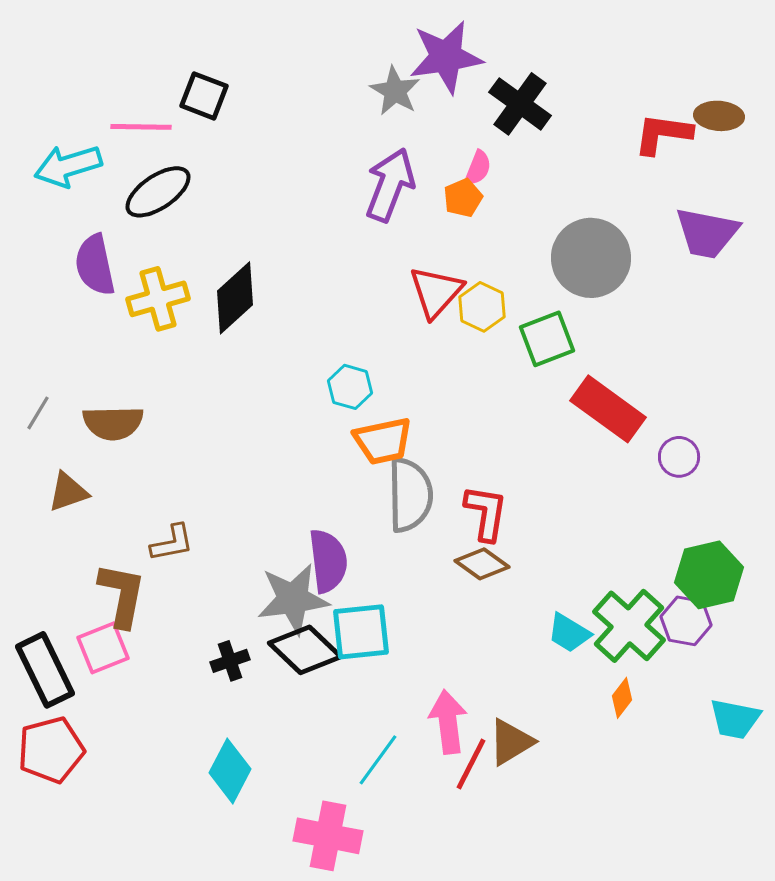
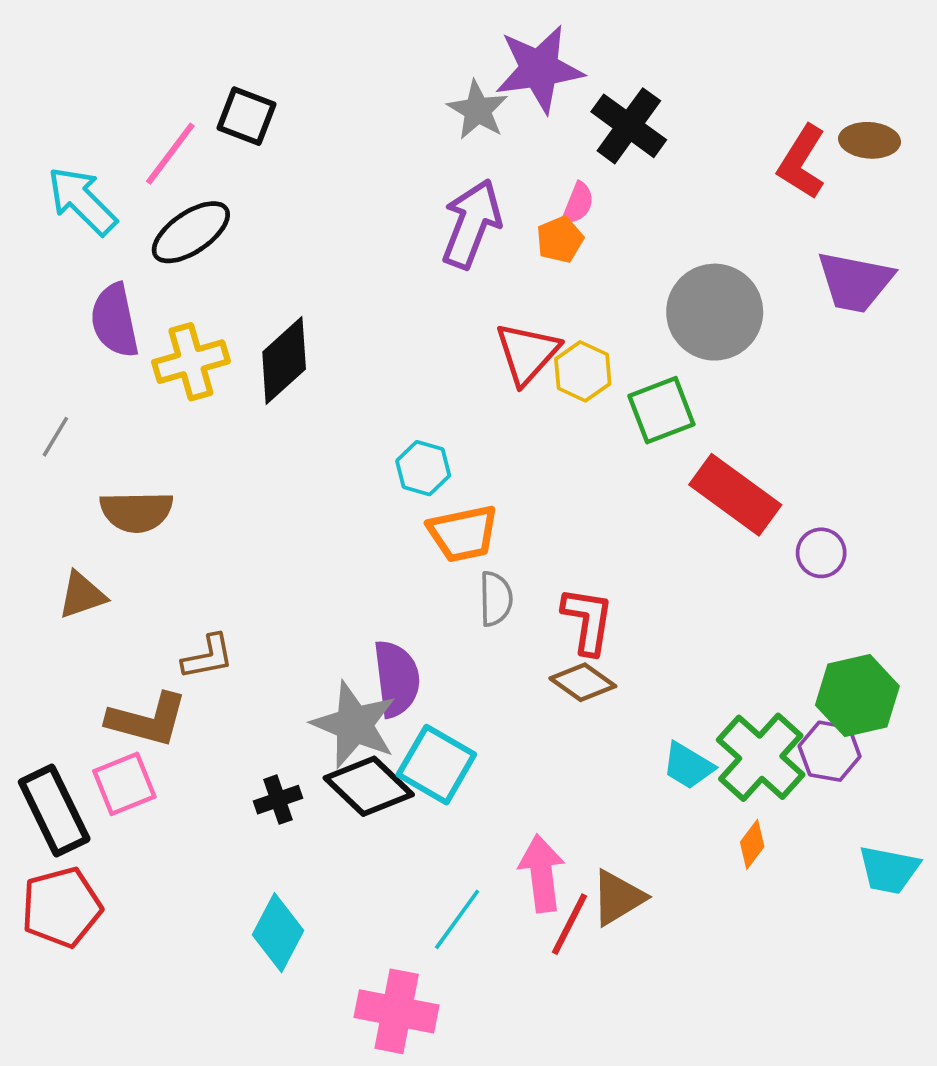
pink line: (141, 127) -> (170, 154), turned -54
red L-shape: (663, 134) -> (802, 162), turned -66
cyan arrow: (68, 166) -> (82, 201), turned 62
gray line: (38, 413) -> (55, 437), moved
gray semicircle: (410, 495) -> (496, 599), size x0.6
brown L-shape: (122, 595) -> (147, 720), turned 94
gray star: (293, 599) -> (354, 725), turned 30
cyan square: (361, 632) -> (436, 765), turned 36

